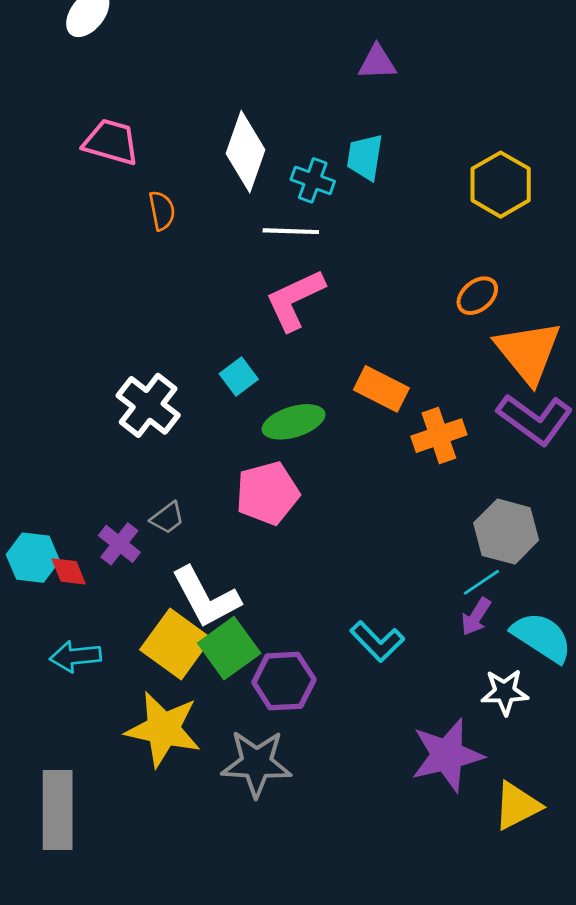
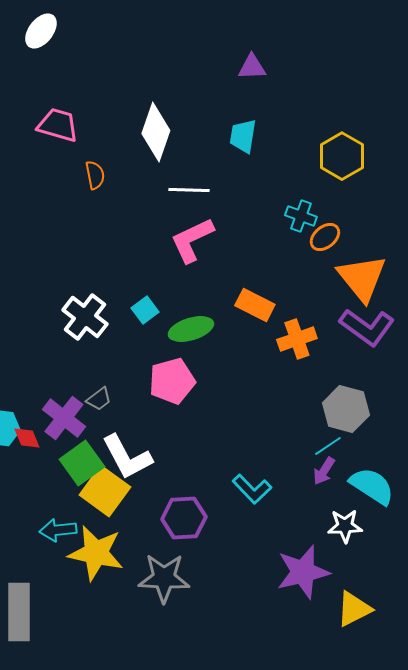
cyan cross: (313, 180) -> (301, 216), moved
cyan square: (239, 377) -> (145, 310), moved
purple cross: (119, 544) -> (64, 418), size x1.4
green square: (229, 648) -> (82, 463), moved
cyan arrow: (75, 656) -> (58, 530), moved

